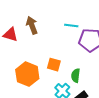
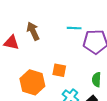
green semicircle: (76, 76) -> (96, 80), moved

